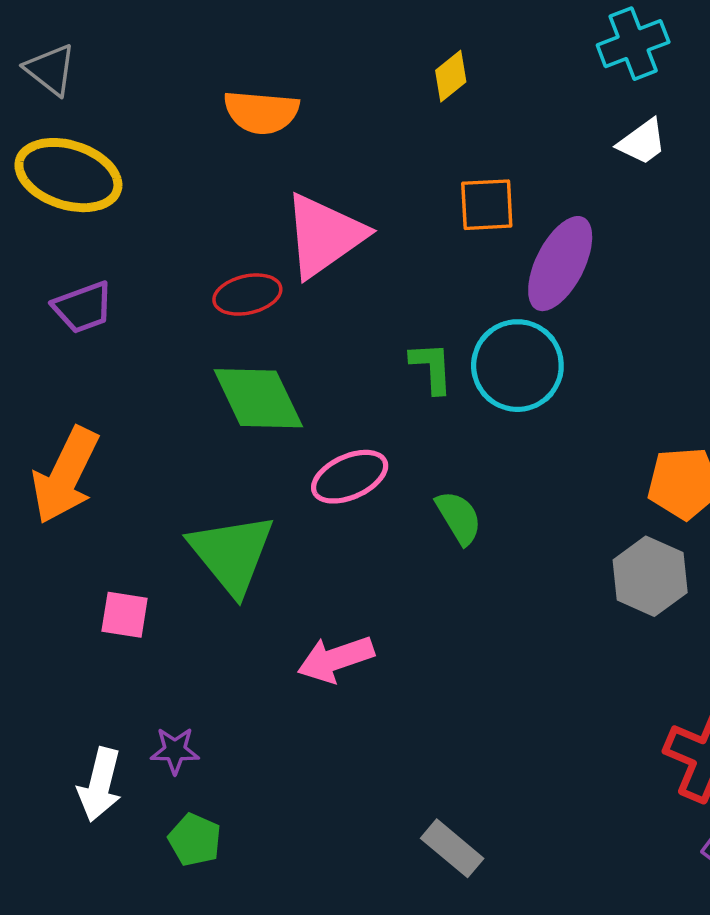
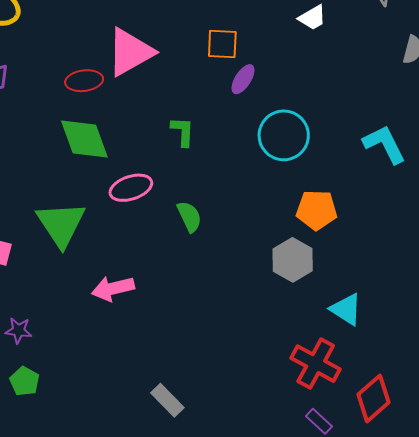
purple ellipse: (560, 264) -> (243, 79), moved, size x0.6
cyan circle: (517, 366) -> (284, 135), moved

